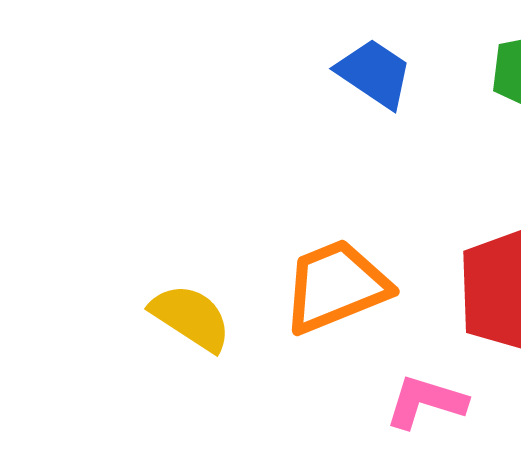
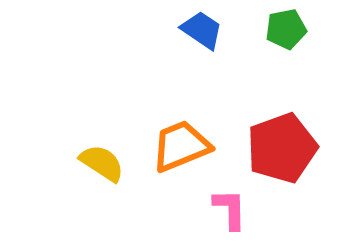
pink L-shape: (426, 402) -> (230, 209), turned 72

